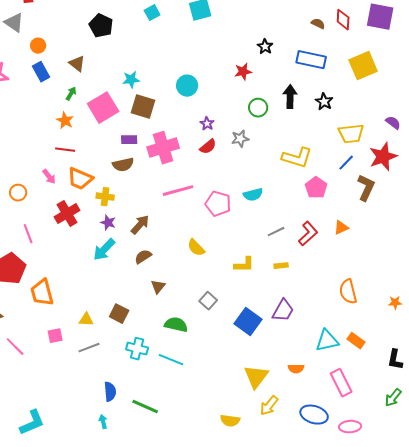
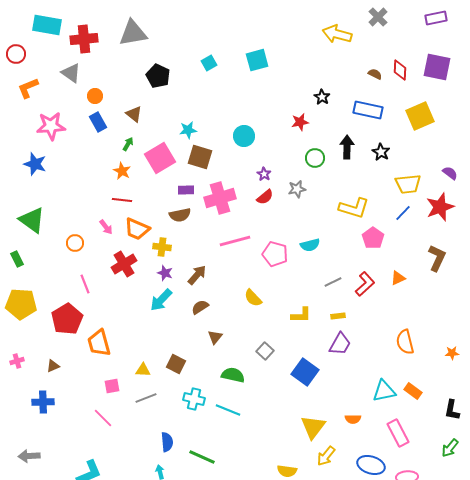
brown L-shape: (366, 188) -> (437, 258), moved
purple trapezoid: (283, 311) -> (340, 344), moved
pink line: (15, 347) -> (103, 418), moved

